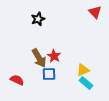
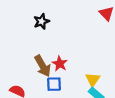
yellow triangle: (83, 70) -> (93, 80), turned -32

